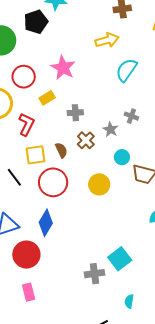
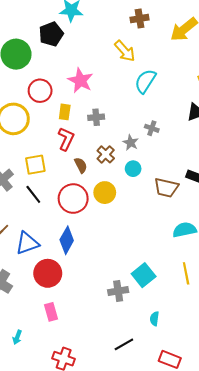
yellow arrow: (107, 40) -> (125, 51), turned 65
yellow rectangle: (47, 98) -> (65, 112), turned -49
gray cross: (75, 113) -> (96, 117), moved
red L-shape: (26, 124) -> (66, 139), moved
yellow square: (36, 155) -> (35, 165), moved
cyan circle: (122, 157) -> (133, 169), moved
yellow circle: (99, 184) -> (105, 193), moved

